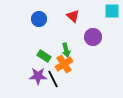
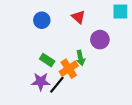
green arrow: (66, 50) -> (81, 58), moved
black line: (53, 79) -> (57, 85), turned 66

